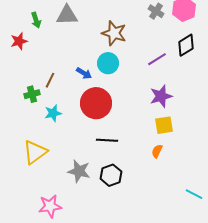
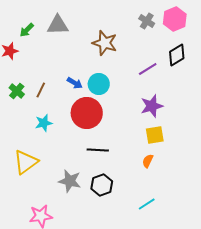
green arrow: (36, 20) -> (27, 30), turned 63
cyan circle: (108, 63) -> (99, 84), moved
green cross: (32, 94) -> (17, 91), moved, turned -35
cyan line: (194, 194) -> (147, 204), moved, turned -60

